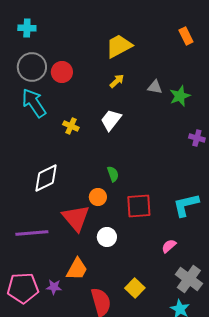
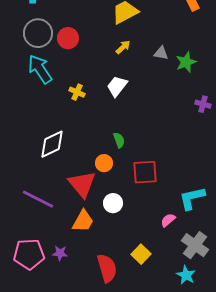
cyan L-shape: (186, 205) -> (192, 198), moved
purple line: (32, 233) -> (38, 199), turned 32
pink semicircle: (169, 246) -> (168, 220), moved
orange trapezoid: (77, 269) -> (83, 221), moved

